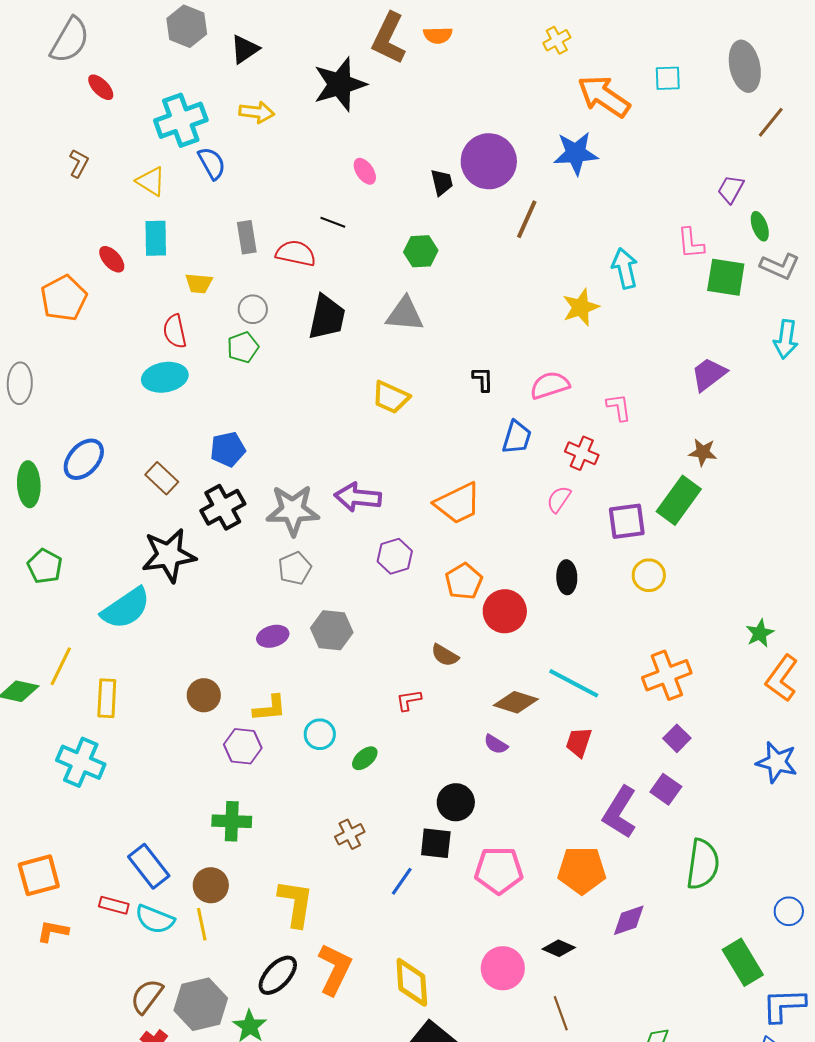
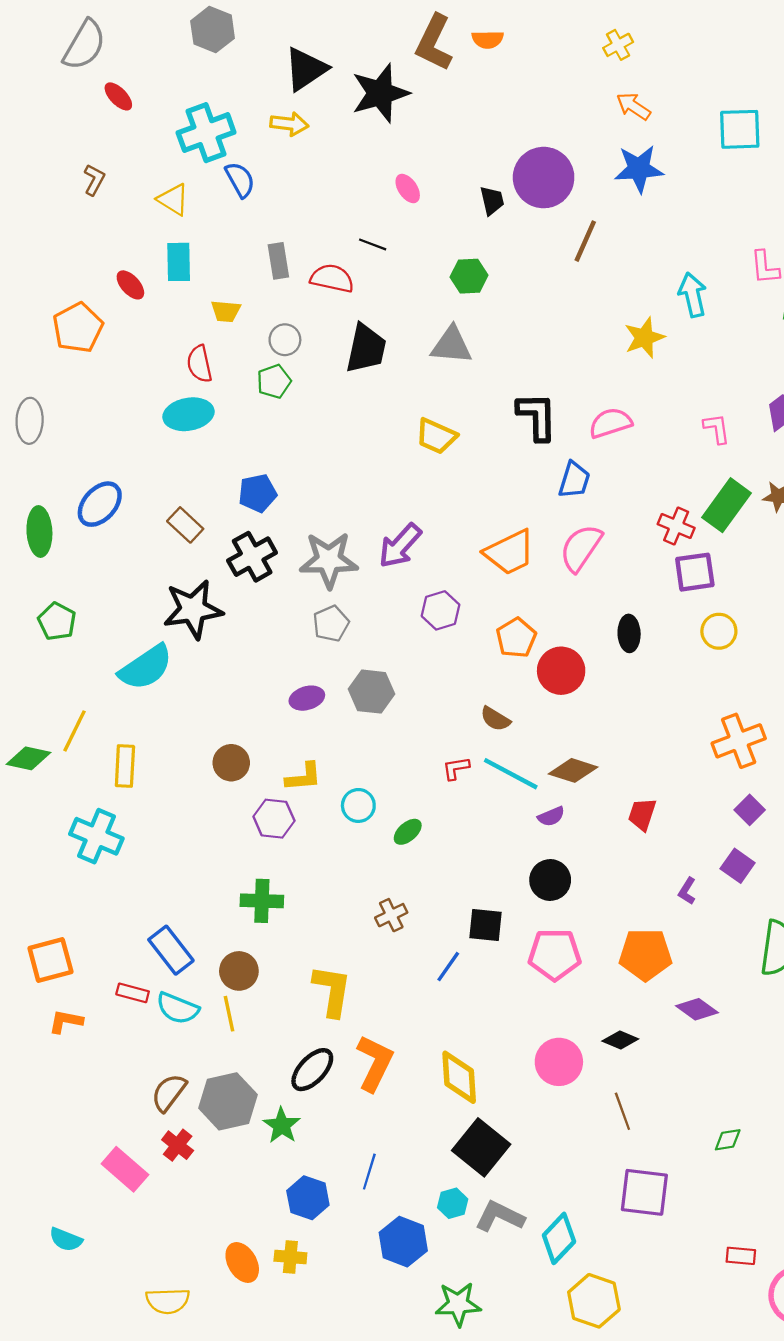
black triangle: (245, 49) -> (306, 69), moved, size x1.4
cyan square: (668, 78) -> (740, 129), moved, size x1.5
orange arrow: (604, 96) -> (633, 106), moved, size x0.6
black L-shape: (483, 379) -> (537, 416), size x1.8
pink L-shape: (619, 407) -> (717, 428), moved
red cross: (582, 453) -> (676, 526), moved
purple arrow: (358, 497) -> (400, 546), turned -54
pink semicircle: (559, 499) -> (581, 548), moved, size x1.6
green rectangle: (679, 500) -> (727, 505), moved
cyan line: (574, 683) -> (511, 774), moved
purple semicircle: (496, 744) -> (551, 816), turned -55
black circle: (456, 802) -> (550, 880), moved
purple L-shape: (620, 812) -> (687, 891), size x0.5
purple diamond: (629, 920) -> (697, 1009), turned 54

